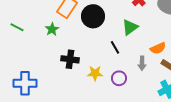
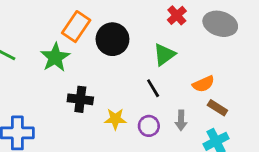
green star: (52, 29) -> (55, 57), size x1.5
black line: (115, 47) -> (153, 88), moved
gray arrow: (142, 63) -> (181, 120), moved

